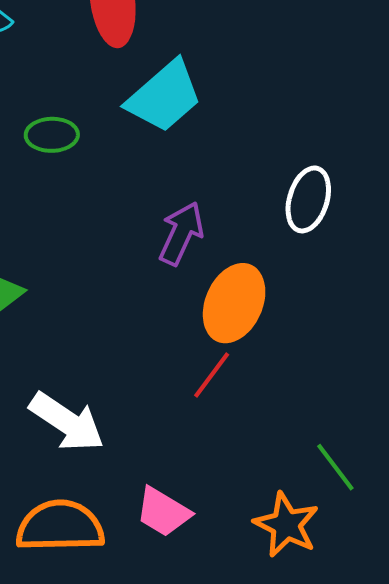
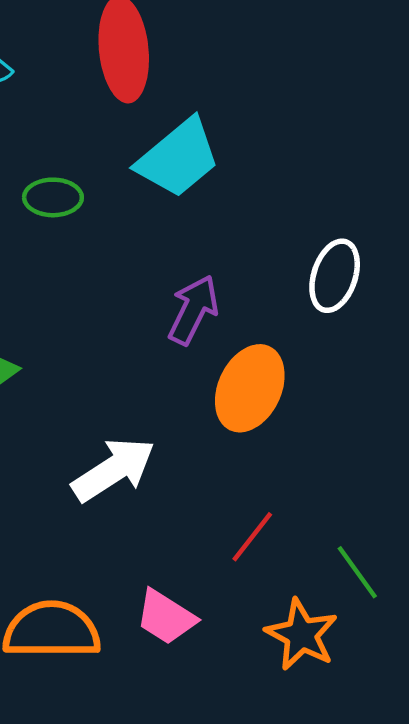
red line: (212, 375) -> (252, 537), moved
white arrow: (67, 422) -> (114, 470), moved, turned -68

